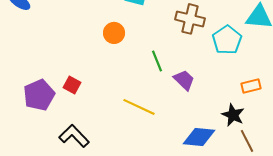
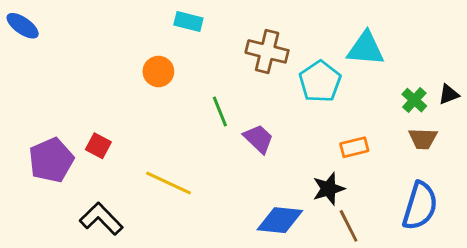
yellow line: (139, 107) -> (168, 183), moved
black star: (233, 115) -> (329, 189), turned 30

